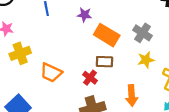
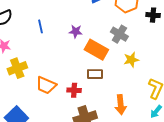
gray cross: (143, 33) -> (119, 34), moved
yellow star: (146, 60) -> (131, 60), moved
red cross: (90, 78) -> (74, 90), moved, turned -32

